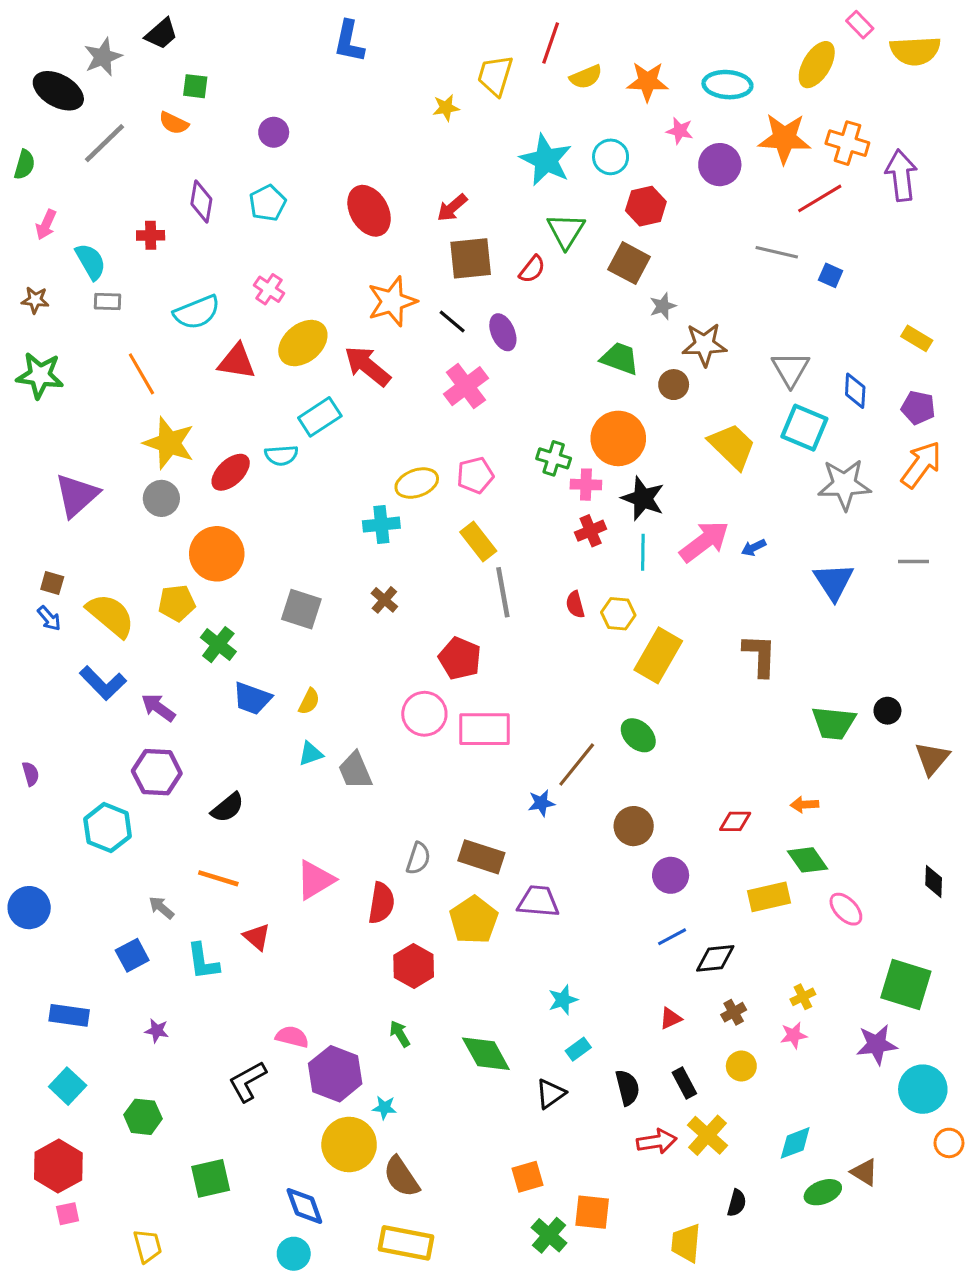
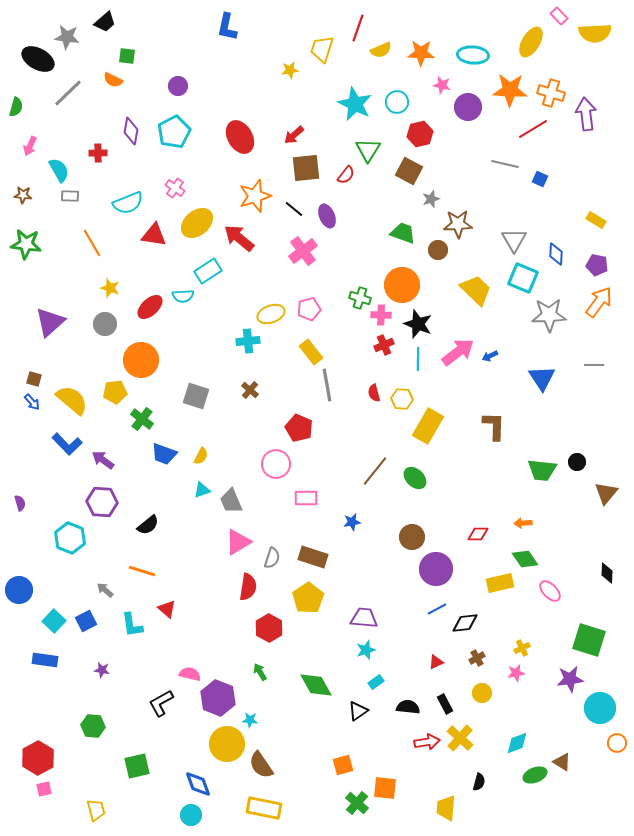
gray star: (103, 57) -> (67, 37), turned 30
cyan pentagon: (268, 203) -> (174, 132), size x1.4
yellow star: (169, 443) -> (110, 288), size x0.6
pink rectangle: (484, 729) -> (306, 498), moved, size x0.7
brown line: (577, 765) -> (375, 471), moved
purple circle: (671, 875) -> (436, 569), size x1.4
pink triangle: (315, 880) -> (238, 542), moved
purple trapezoid: (538, 901) -> (364, 618), moved
cyan square: (68, 1086) -> (54, 621), moved
black semicircle: (627, 1088) -> (408, 707), turned -70

